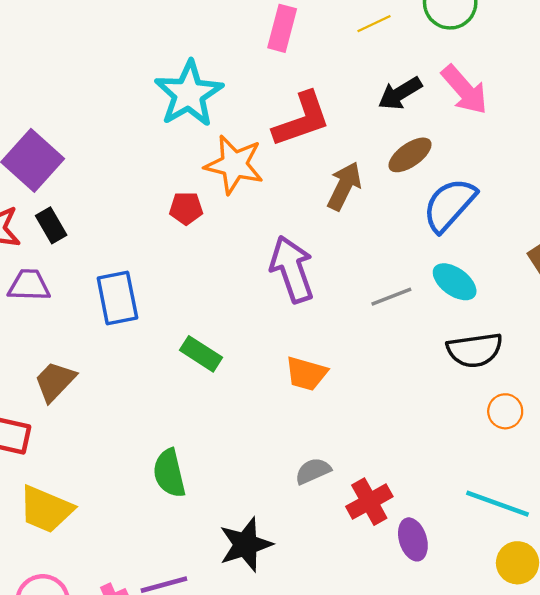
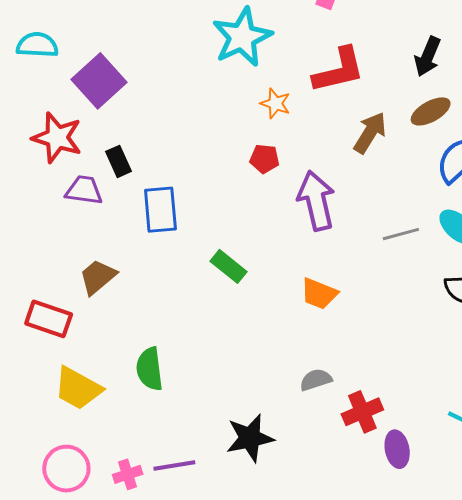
black arrow: (400, 93) -> (428, 57), turned -42
orange star: (234, 165) -> (275, 103), size x0.6
red pentagon: (186, 208) -> (264, 159), moved
black rectangle: (51, 225) -> (119, 161), moved
green semicircle: (169, 473) -> (150, 369), moved

